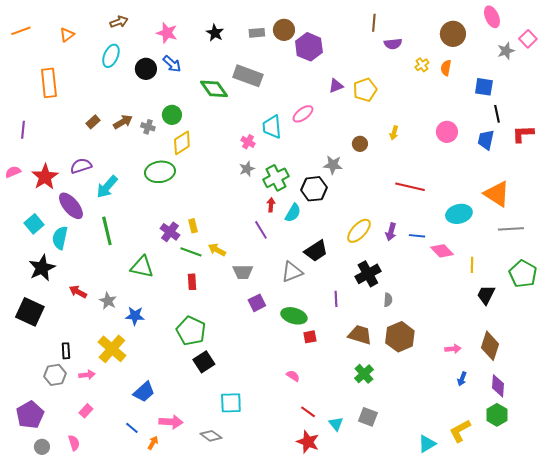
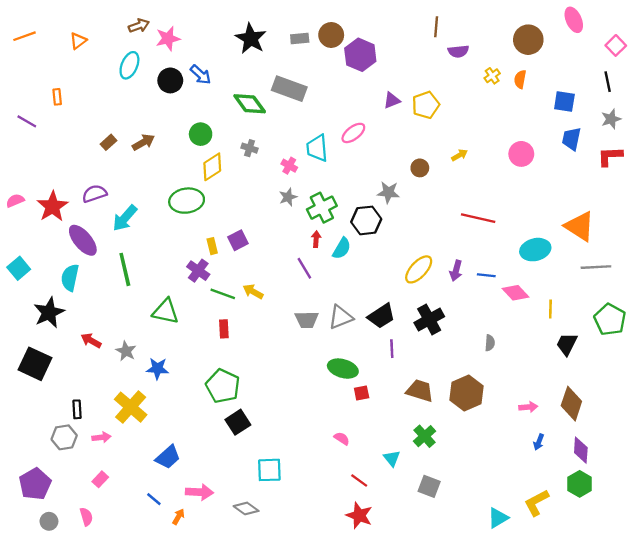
pink star: (167, 33) -> (168, 38), moved, turned -30
black star: (215, 33) -> (251, 38), size x1.5
gray star: (506, 51) -> (611, 119), moved
orange rectangle: (49, 83) -> (57, 97), size x0.5
black line: (497, 114) -> (608, 82), moved
gray cross: (148, 127) -> (250, 148), moved
purple line: (23, 130) -> (27, 121), moved, turned -66
yellow arrow: (394, 133) -> (459, 155), turned -136
blue trapezoid: (486, 140) -> (571, 139), moved
cyan square: (34, 224) -> (19, 268), moved
yellow rectangle: (193, 226) -> (212, 246), moved
black trapezoid: (316, 251) -> (381, 316), moved
gray trapezoid: (243, 272) -> (307, 320), moved
gray semicircle: (388, 300) -> (490, 343), moved
purple square: (257, 303) -> (238, 240), moved
cyan triangle: (336, 424) -> (392, 458), moved

